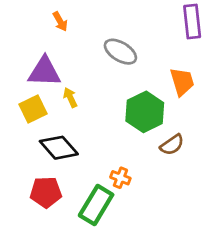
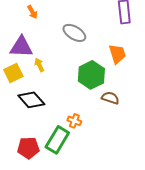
brown semicircle: (172, 145) -> (110, 98), turned -126
red pentagon: (46, 192) -> (28, 148), moved

